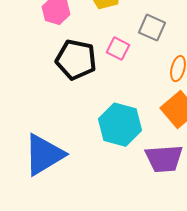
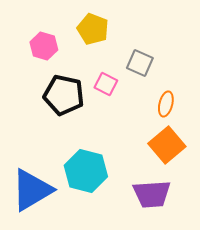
cyan hexagon: (120, 125) -> (86, 171), moved

